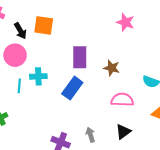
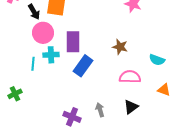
pink circle: (15, 55) -> (43, 33), moved
purple rectangle: (80, 57) -> (73, 42), moved

